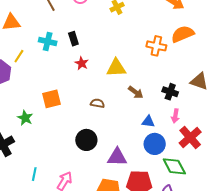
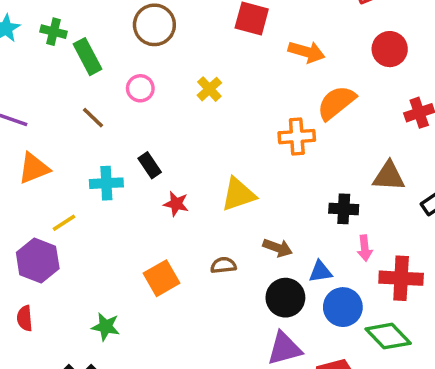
yellow line: (19, 56) -> (64, 223), turned 40
brown arrow: (136, 92) -> (278, 248), moved
orange square: (52, 99) -> (161, 278), moved
red cross: (190, 138) -> (401, 278), turned -30
black circle: (86, 140) -> (285, 298), moved

